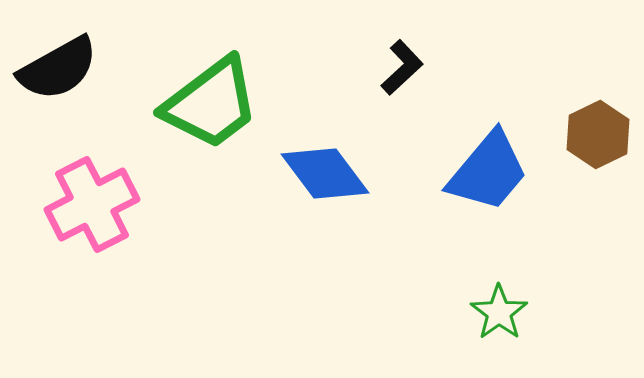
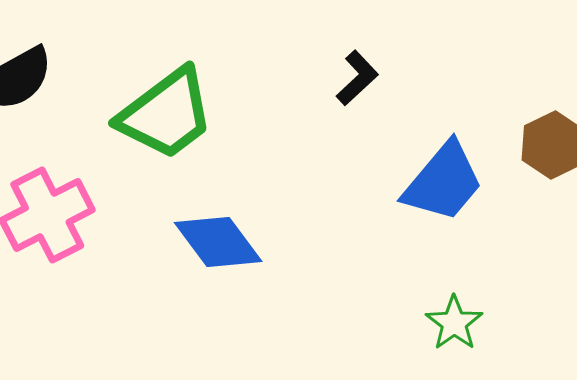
blue diamond: (325, 173) -> (218, 242), moved

